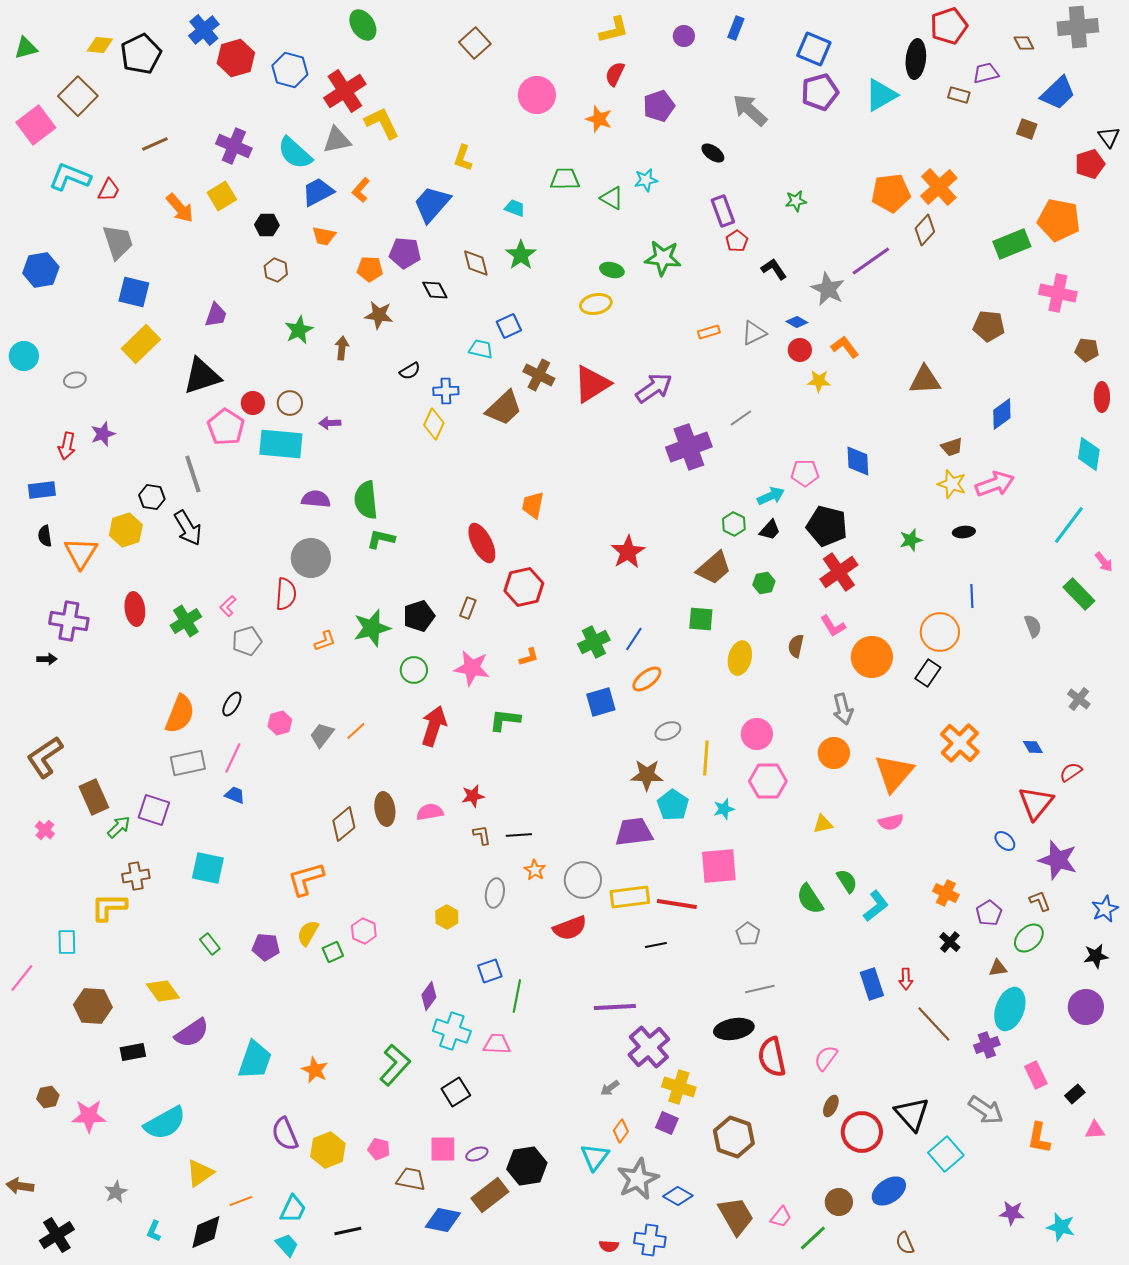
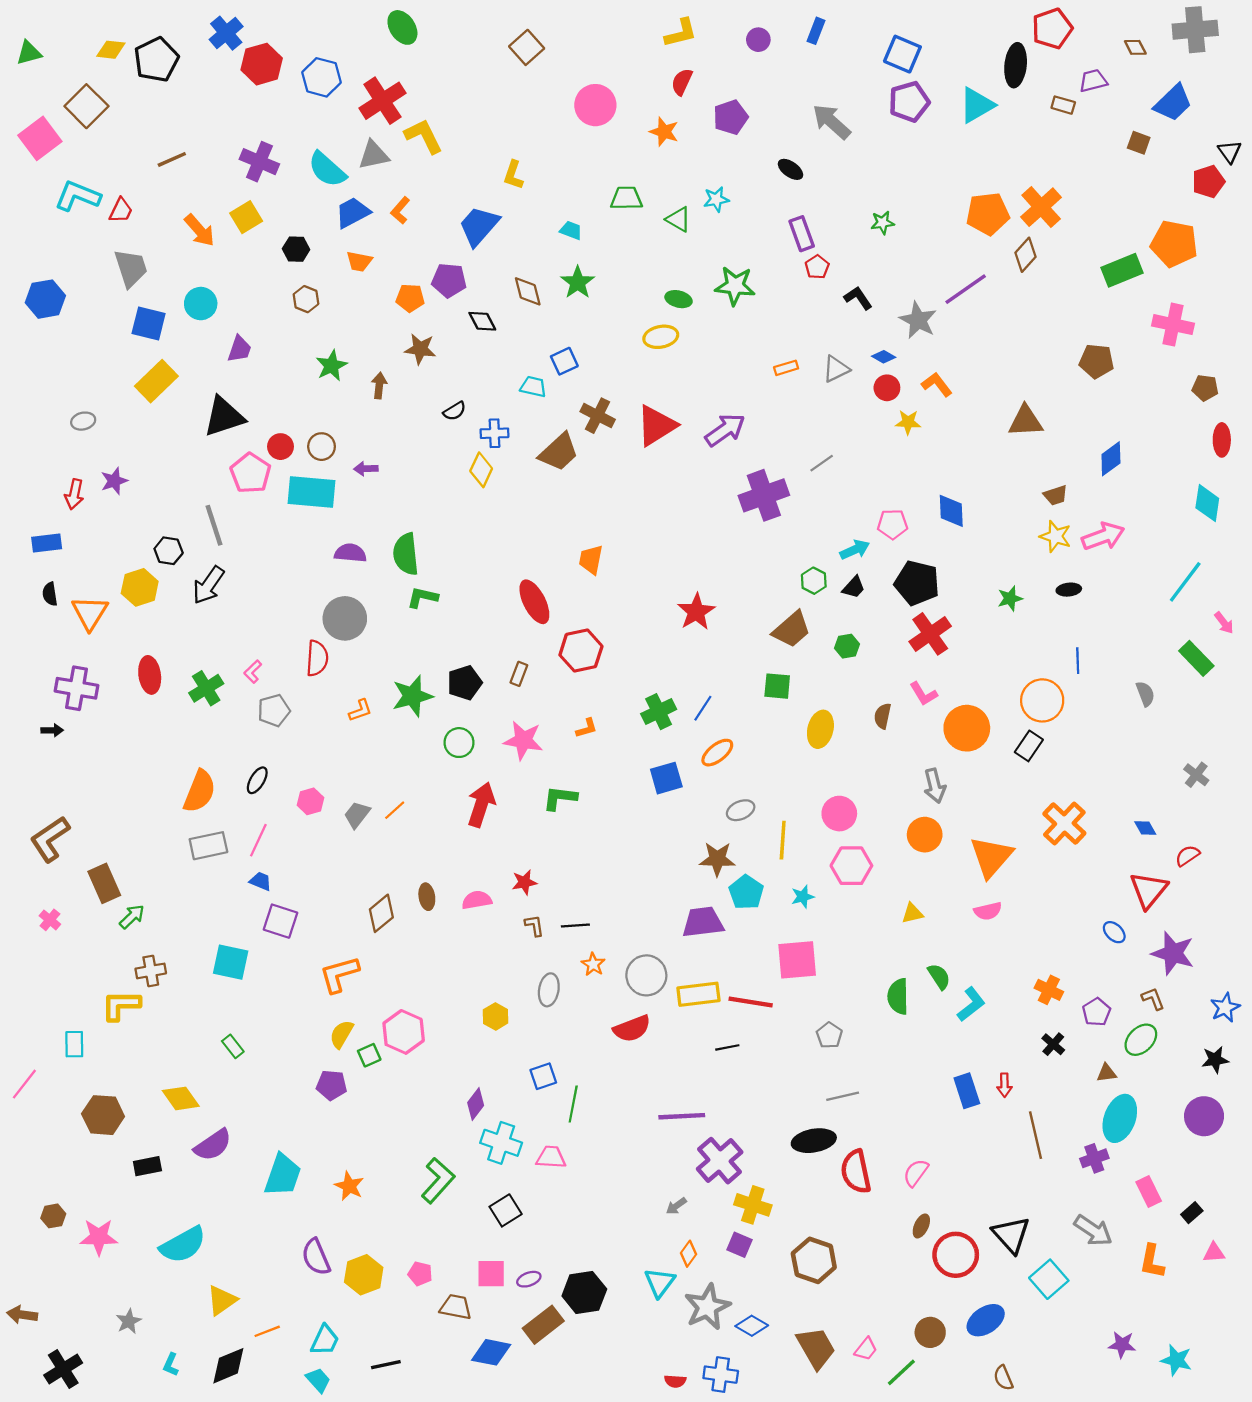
cyan circle: (24, 356) -> (201, 304), moved
black arrow: (188, 528) -> (208, 585), turned 66
brown ellipse: (385, 809) -> (427, 897), size x0.7
purple square: (154, 810) -> (280, 921), moved
green semicircle: (810, 899) -> (898, 996), turned 32
pink hexagon: (364, 931) -> (404, 1032), size x1.5
purple pentagon: (266, 947) -> (331, 1085), moved
brown line: (934, 1024) -> (1036, 1135), turned 30

